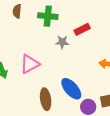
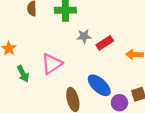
red rectangle: (82, 29) -> (105, 43), moved

